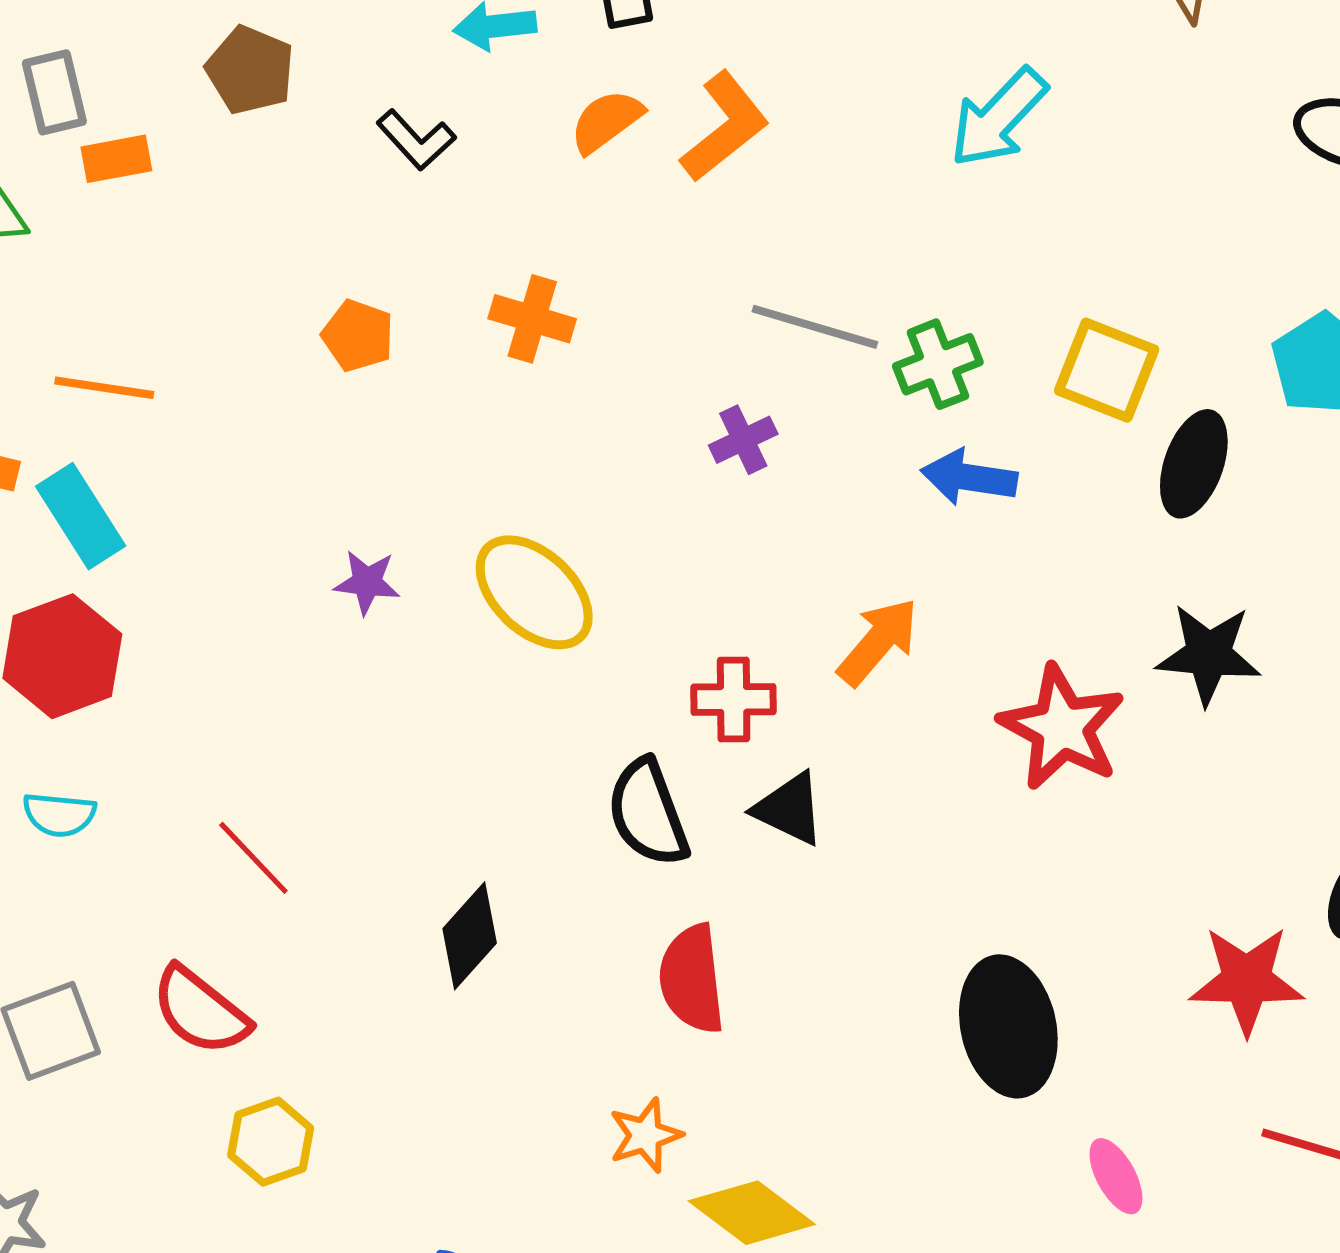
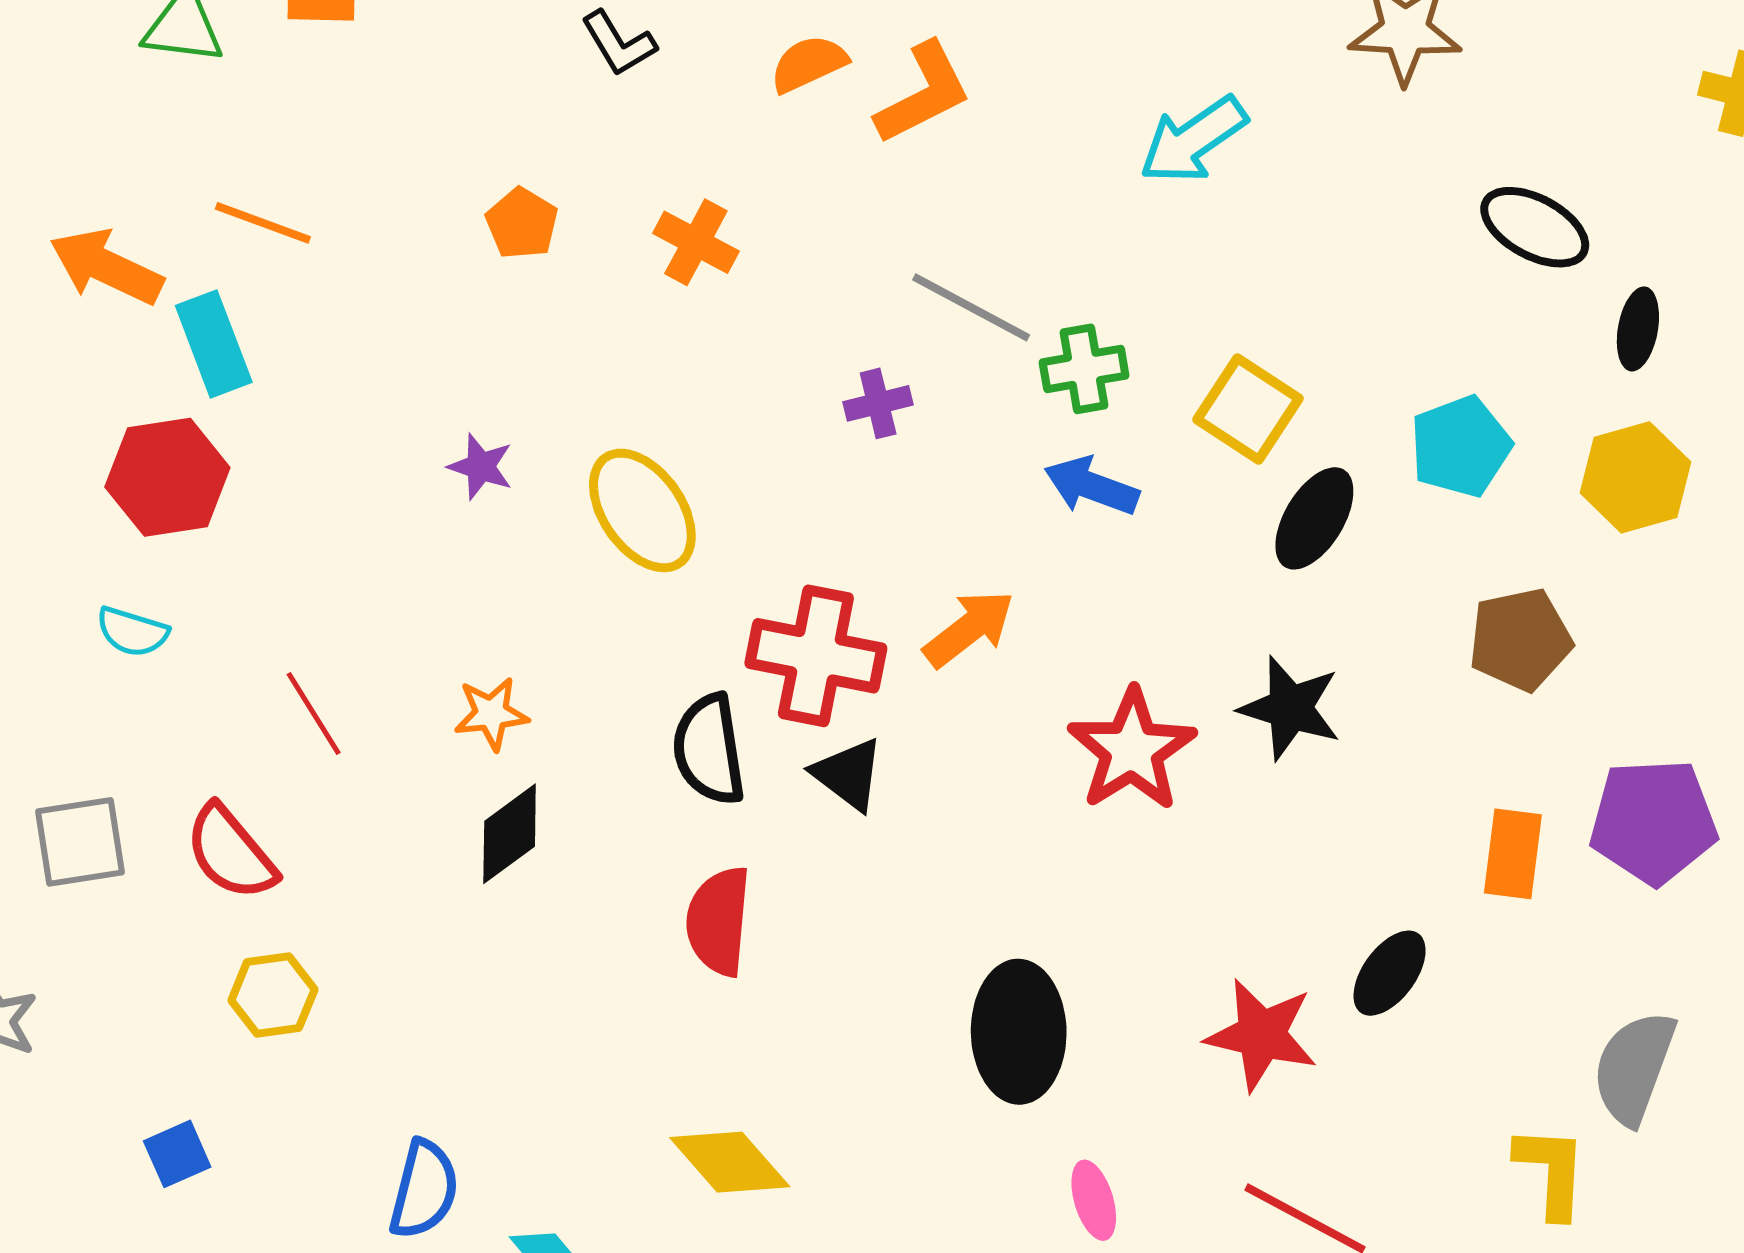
red cross: (734, 699) -> (816, 656), size x1.6
orange star: (645, 1135) -> (491, 714), moved

